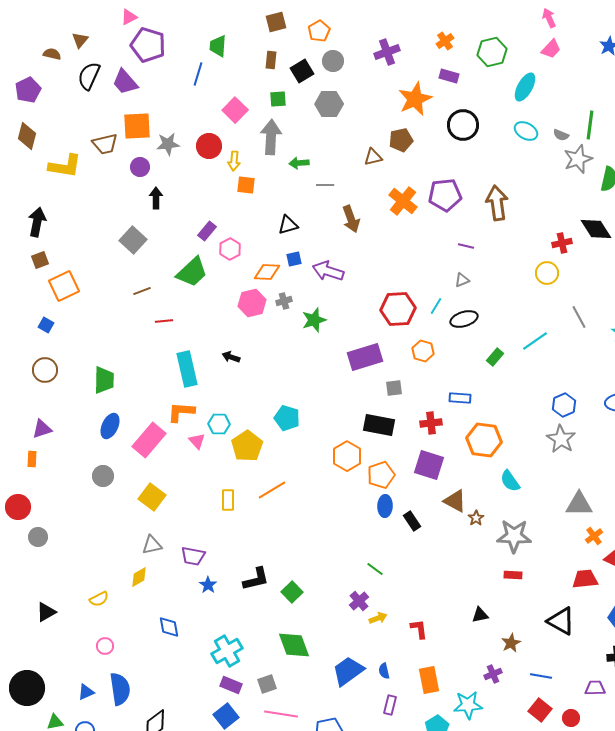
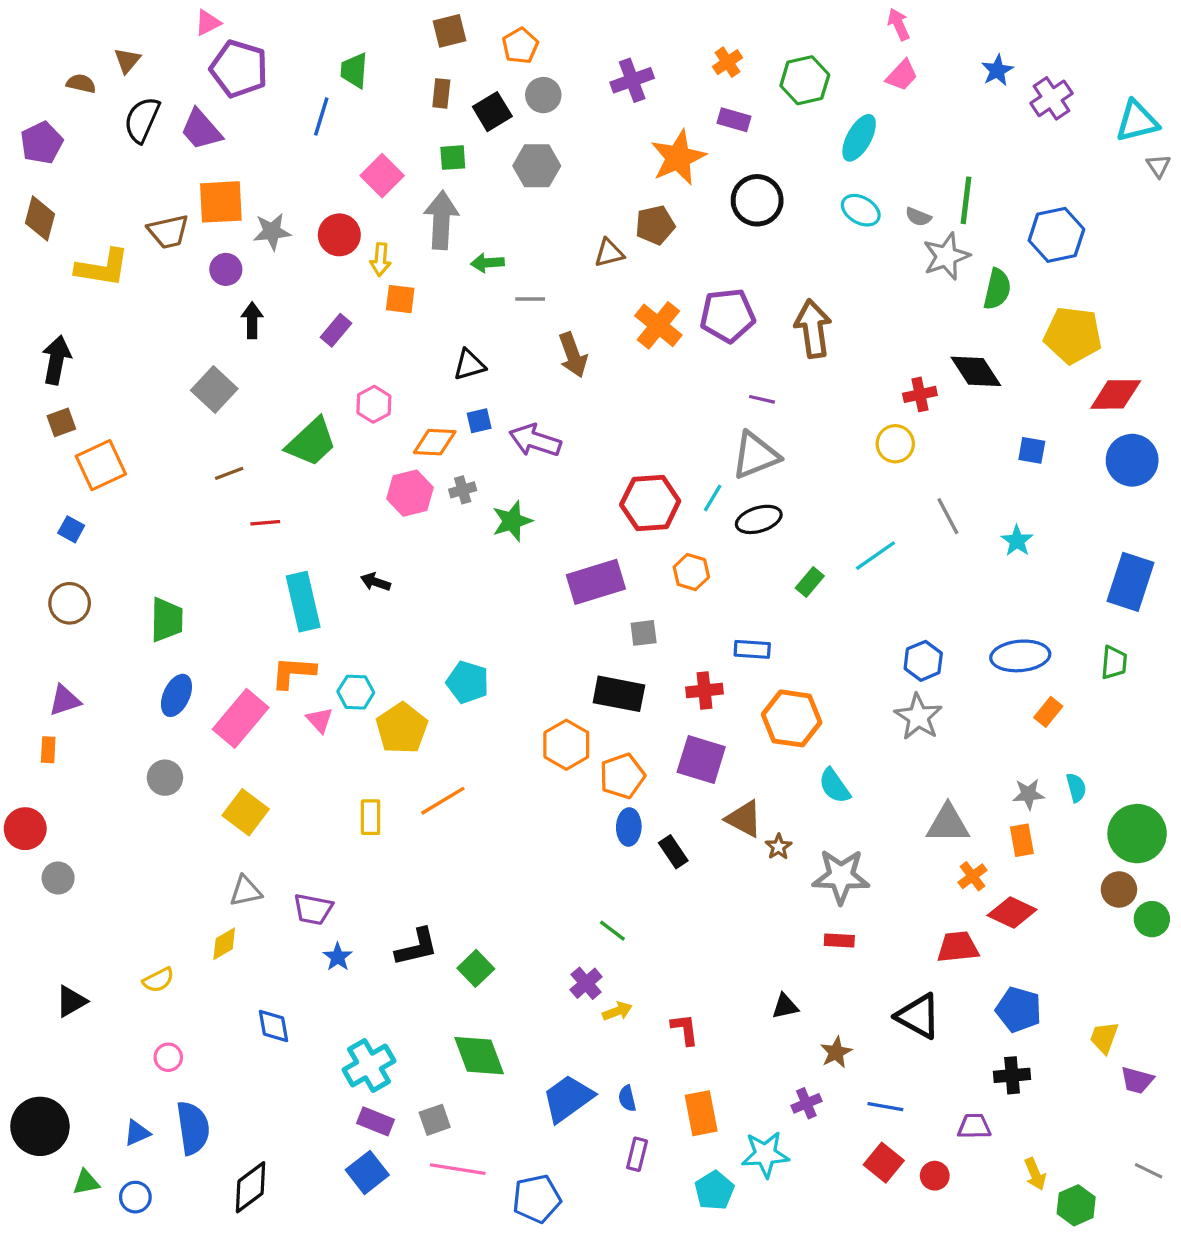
purple rectangle: (207, 231) -> (336, 330), moved
gray triangle: (462, 280) -> (755, 455), size x2.0

